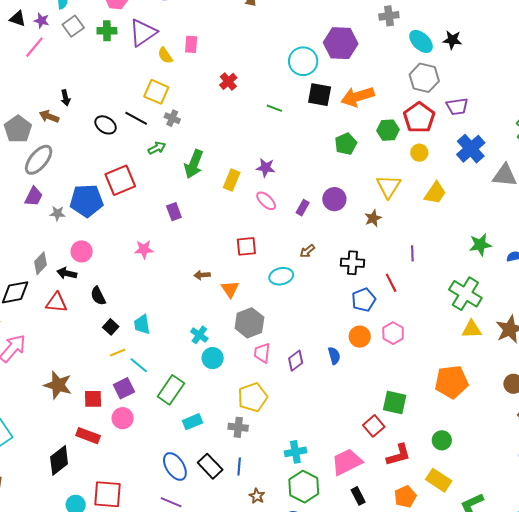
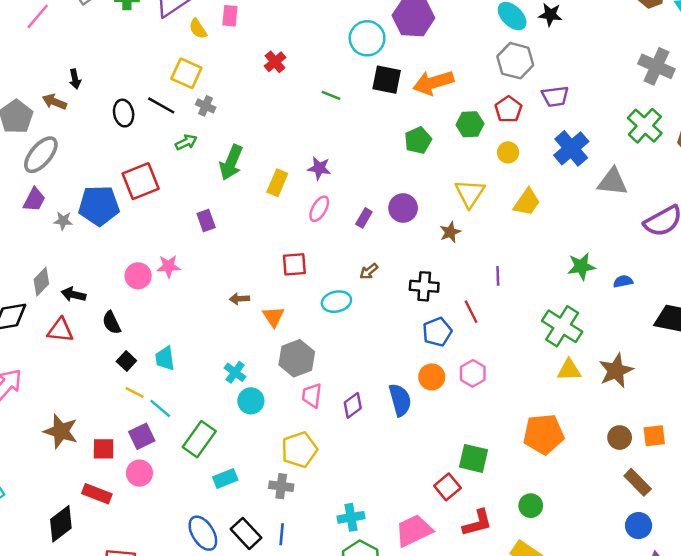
red pentagon: (419, 118) -> (508, 109), size x0.7
black ellipse: (106, 125) -> (124, 113), turned 45
pink ellipse: (266, 201) -> (319, 209), turned 75
pink circle: (82, 251) -> (138, 276), moved
yellow line: (118, 353) -> (135, 393), turned 49
blue semicircle: (334, 356) -> (400, 400), size x1.5

